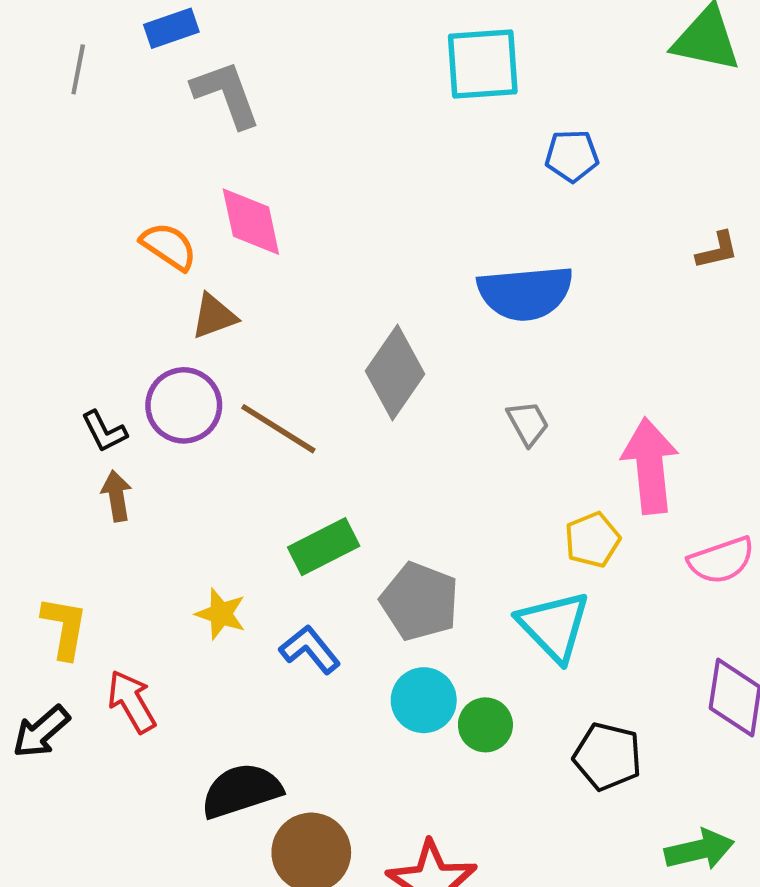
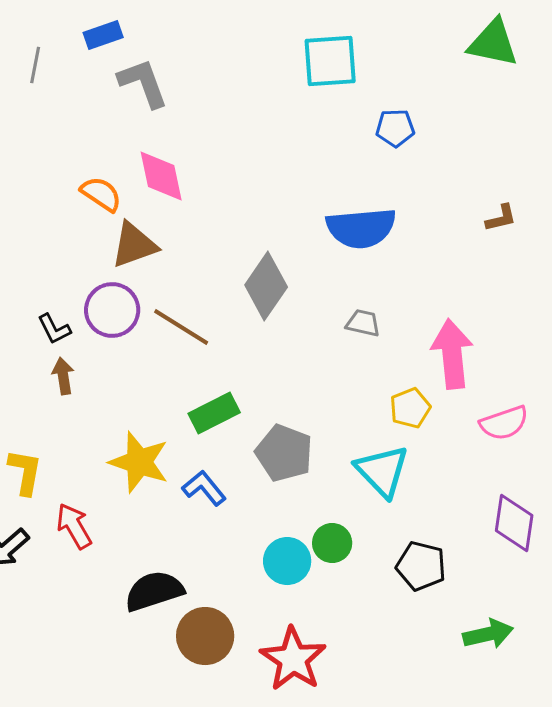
brown L-shape: (717, 250) -> (501, 218), moved
brown triangle: (214, 316) -> (134, 245), size x1.4
gray trapezoid: (528, 423) -> (363, 323), turned -48
yellow star: (221, 614) -> (139, 462), size x1.6
cyan circle: (424, 700) -> (287, 561), moved

